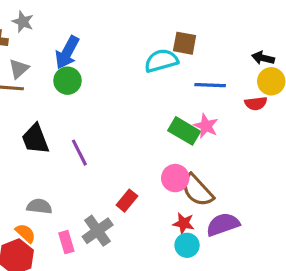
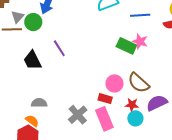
green circle: (67, 81) -> (33, 22), moved
purple line: (79, 153) -> (59, 48), moved
pink circle: (175, 178) -> (114, 83), moved
red rectangle: (127, 201) -> (105, 99), moved, turned 72
pink rectangle: (66, 242) -> (104, 119), moved, size x1.6

